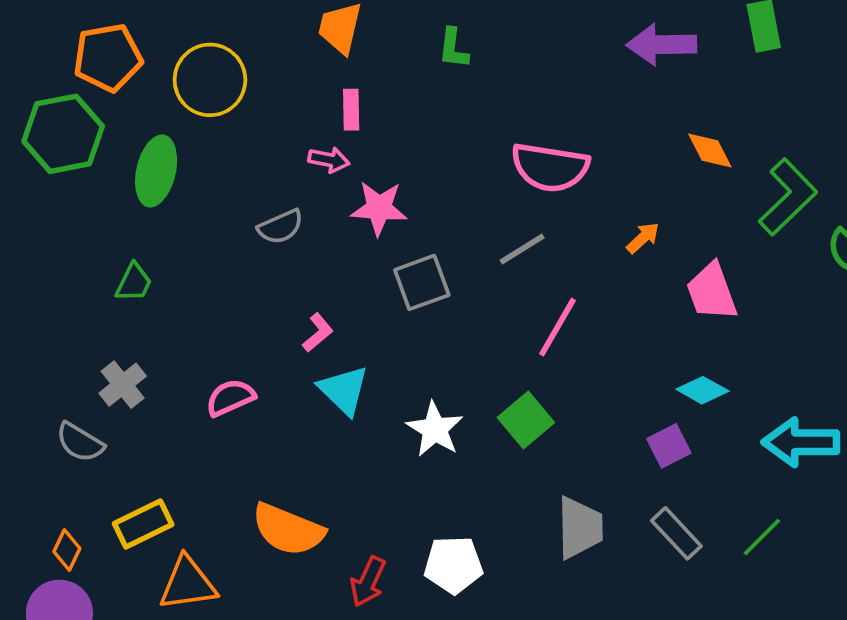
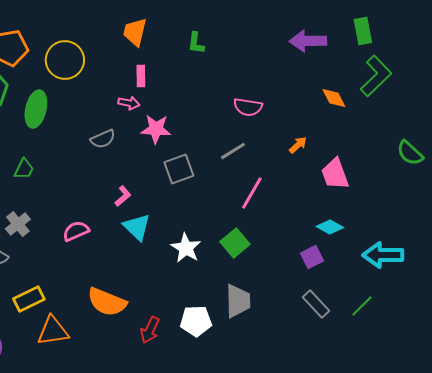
pink semicircle: (550, 167) -> (248, 107), size x0.7
green L-shape: (788, 197) -> (376, 76), moved
gray trapezoid: (580, 528) -> (238, 301), moved

